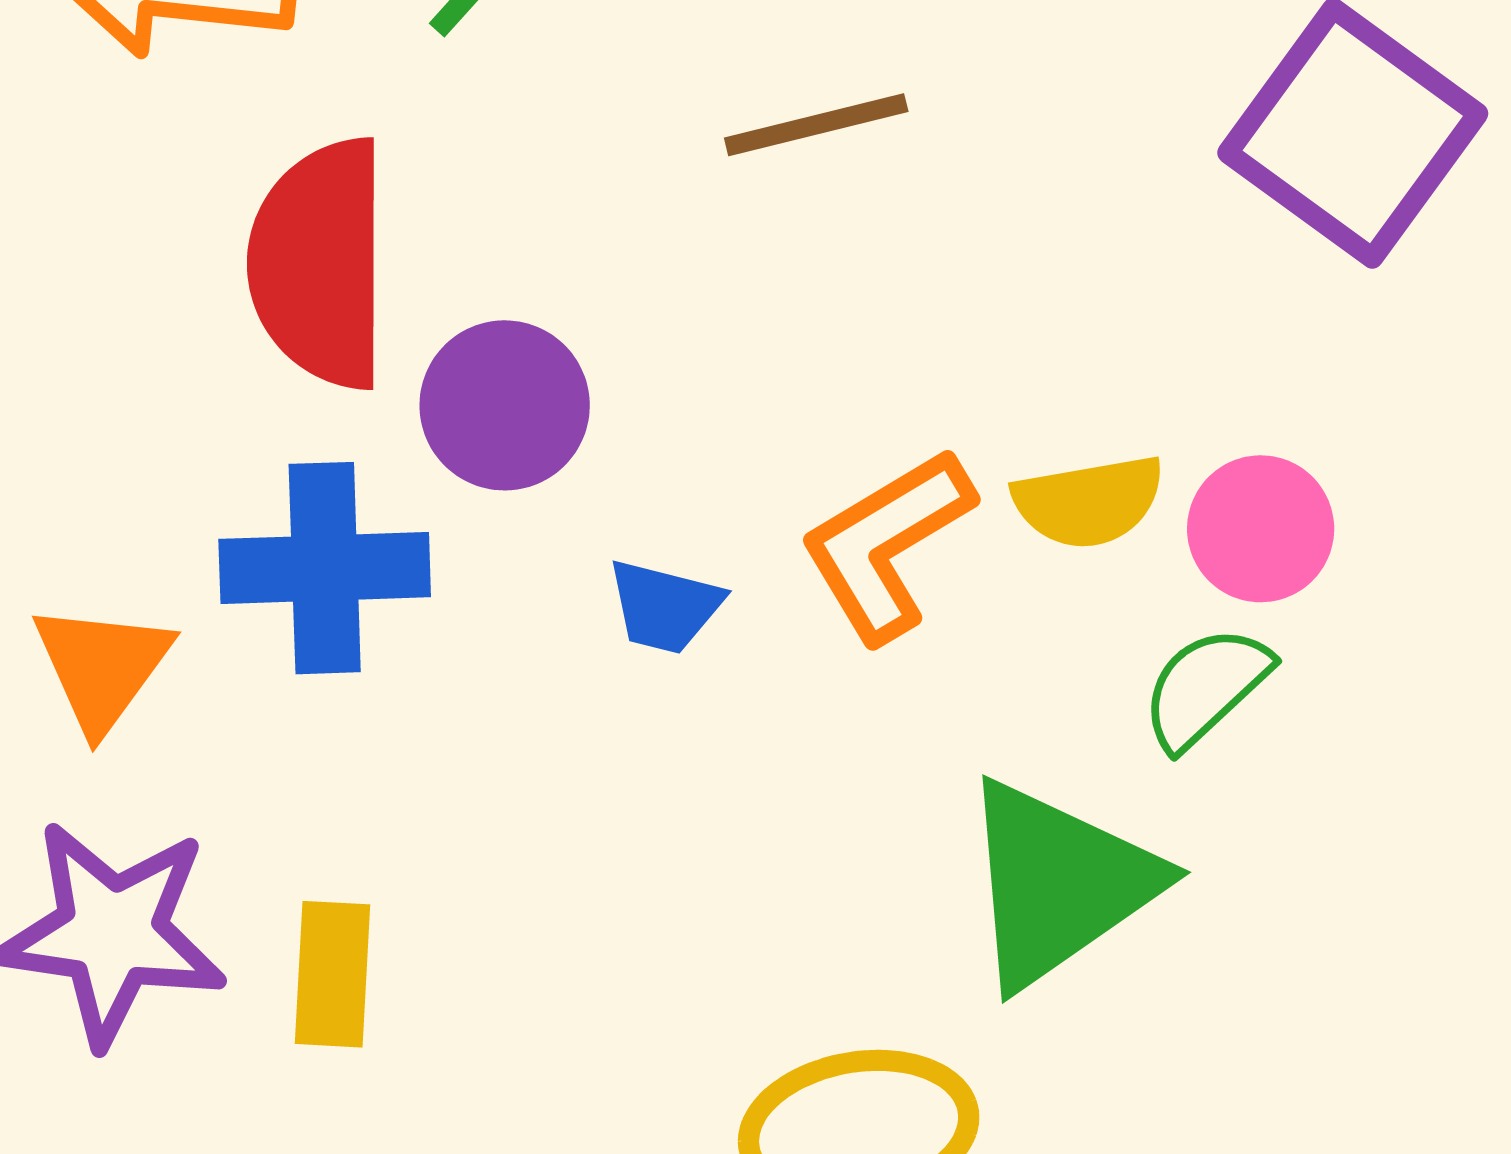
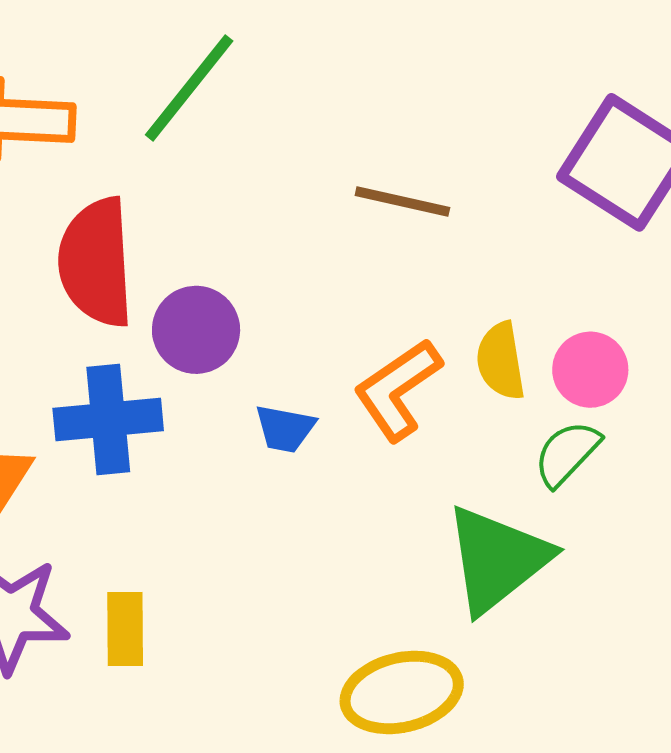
brown line: (816, 125) -> (402, 202), moved, turned 30
yellow semicircle: (1089, 502) -> (501, 361), turned 94

